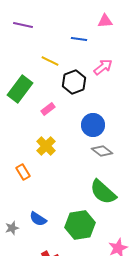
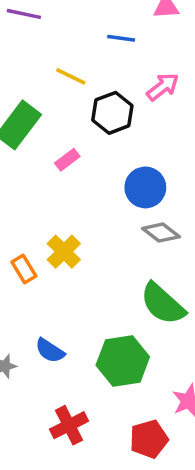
yellow cross: (46, 146) -> (64, 252), moved

